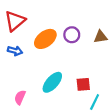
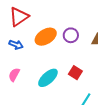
red square: (83, 84) -> (75, 73), moved, turned 32
pink semicircle: (20, 97) -> (14, 75), moved

